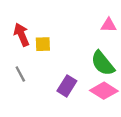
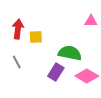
red arrow: (21, 35) -> (18, 29), turned 30
green semicircle: (103, 63) -> (70, 53), moved, turned 140

